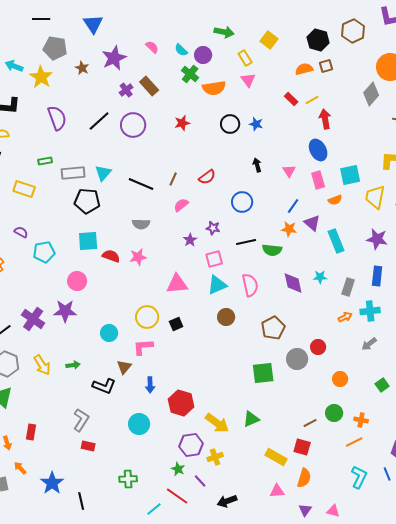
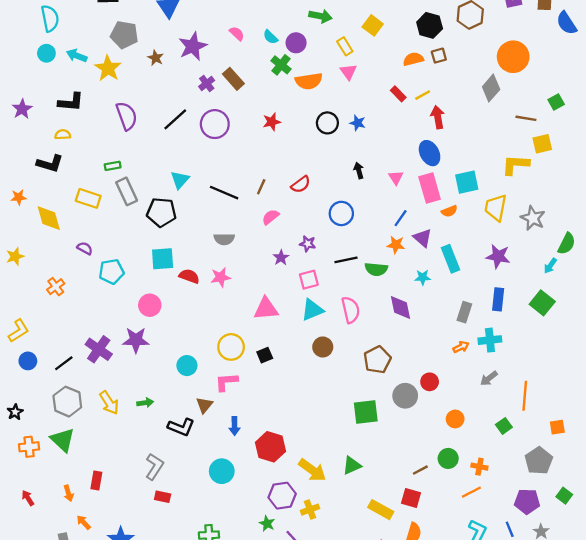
gray rectangle: (73, 173) -> (127, 191), moved, turned 70
pink rectangle: (318, 180) -> (430, 188), size x1.4
cyan star: (320, 277) -> (423, 277), moved

